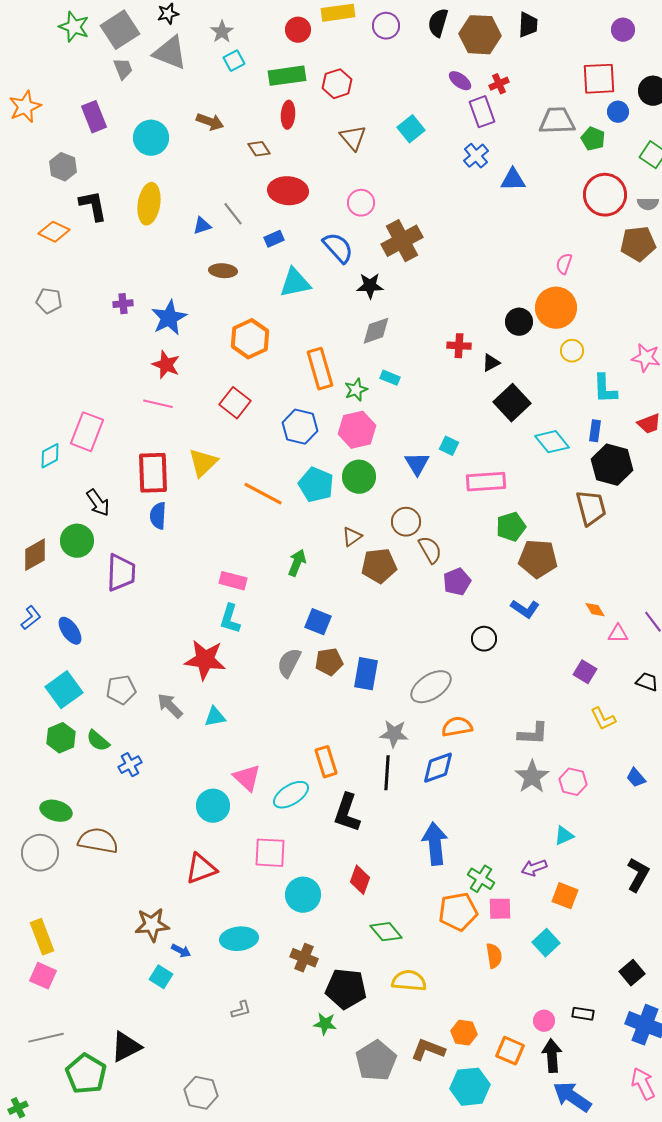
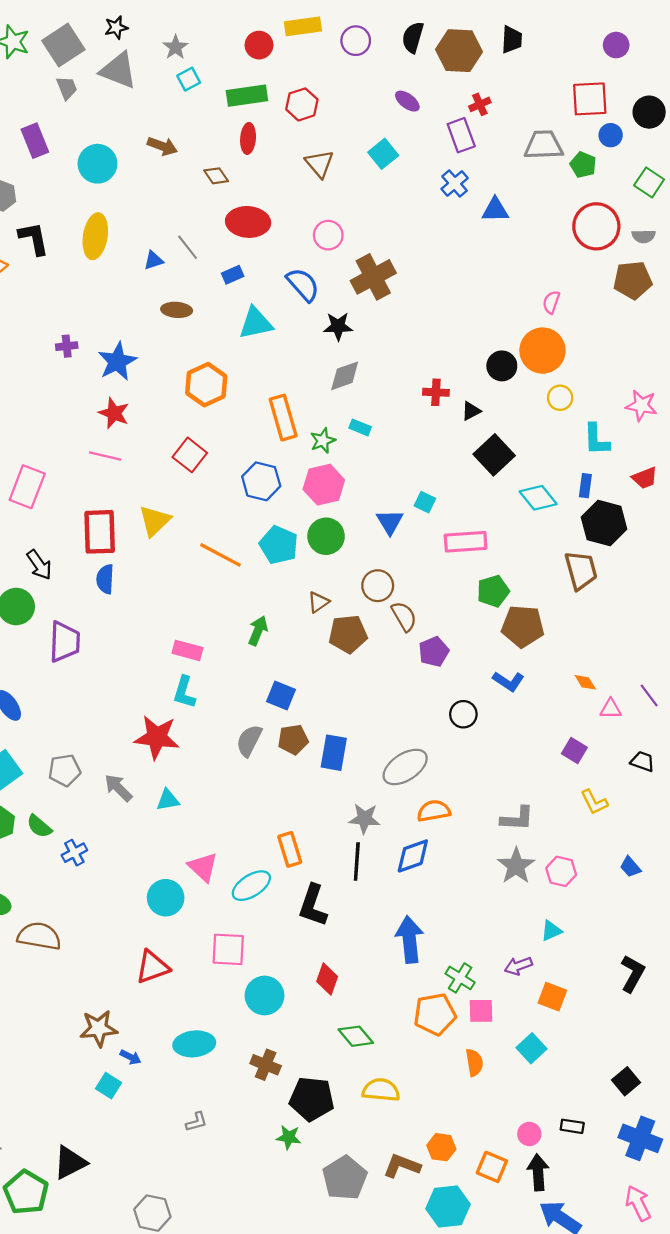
purple ellipse: (460, 81) -> (407, 101), moved

